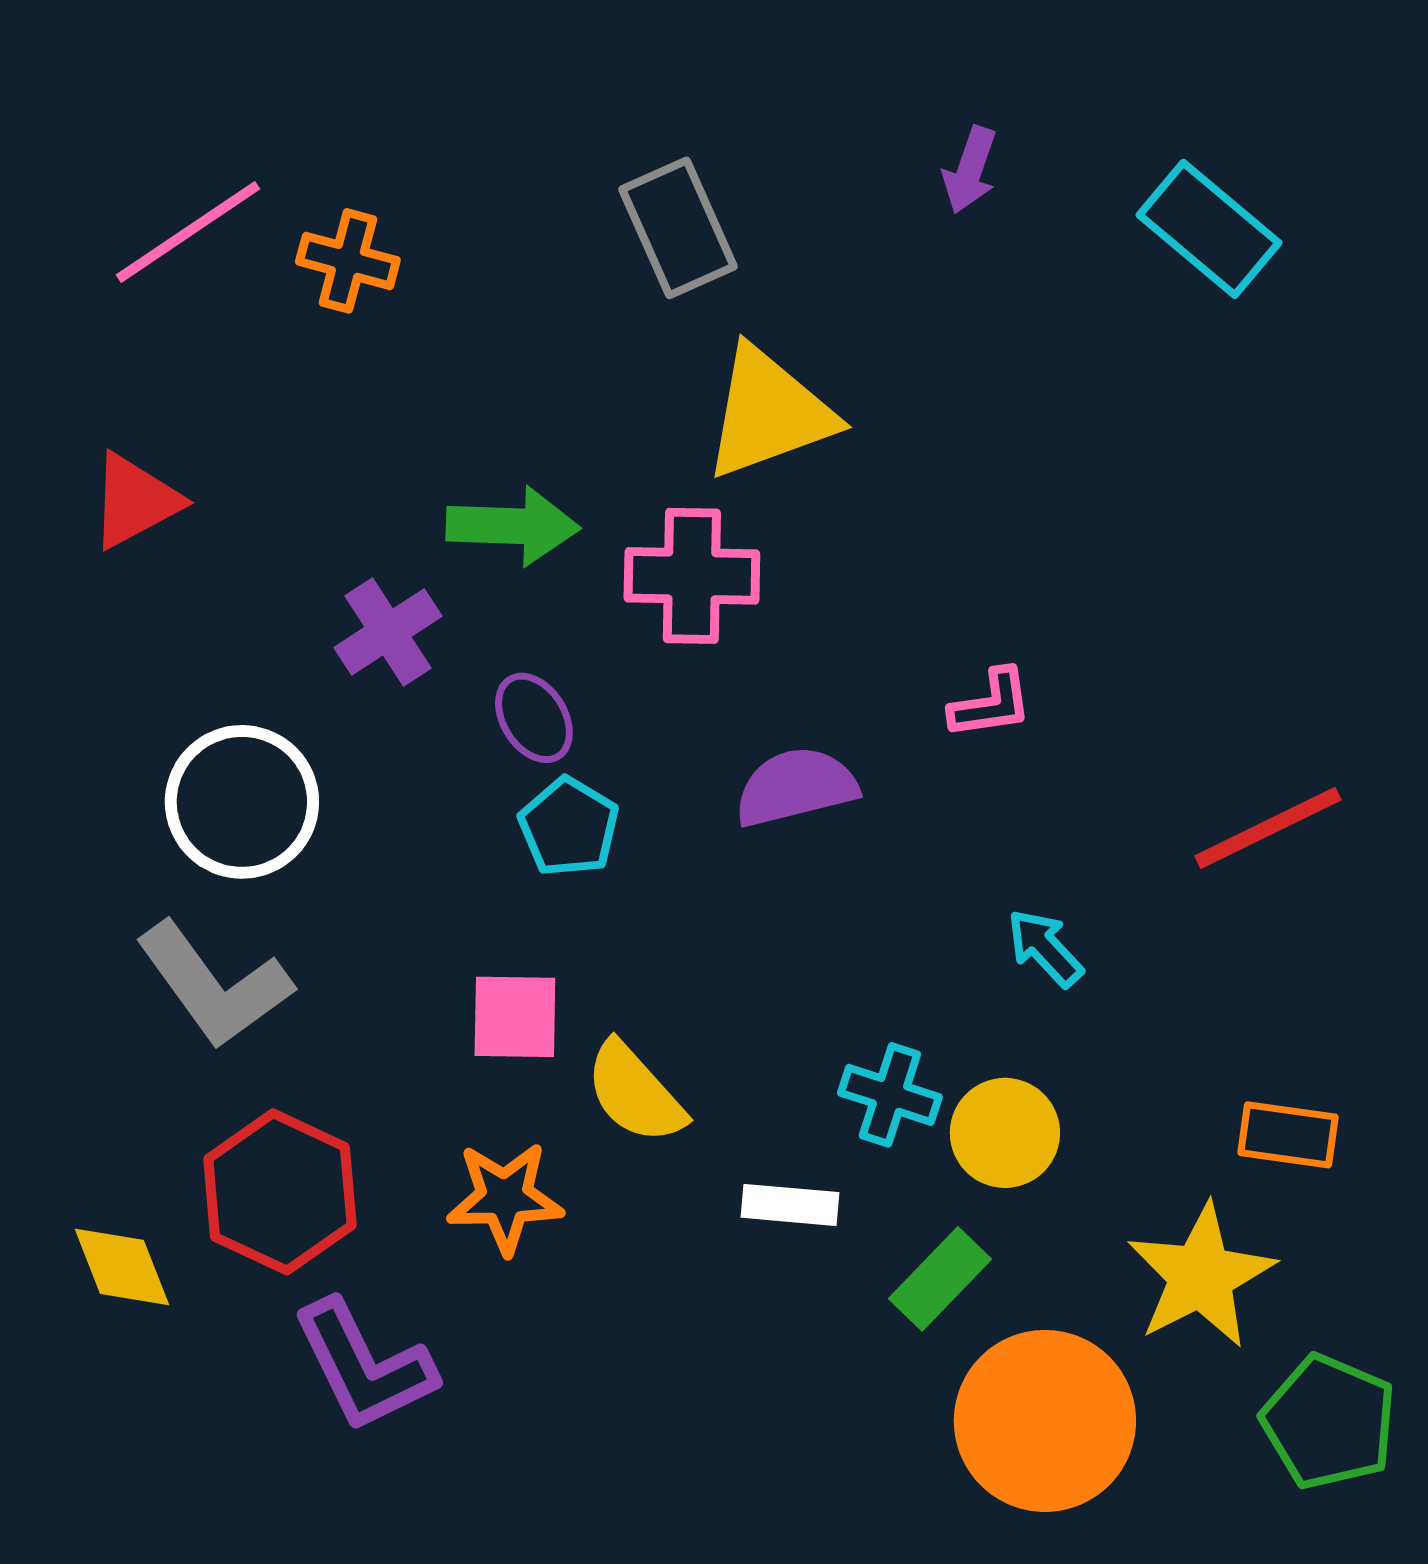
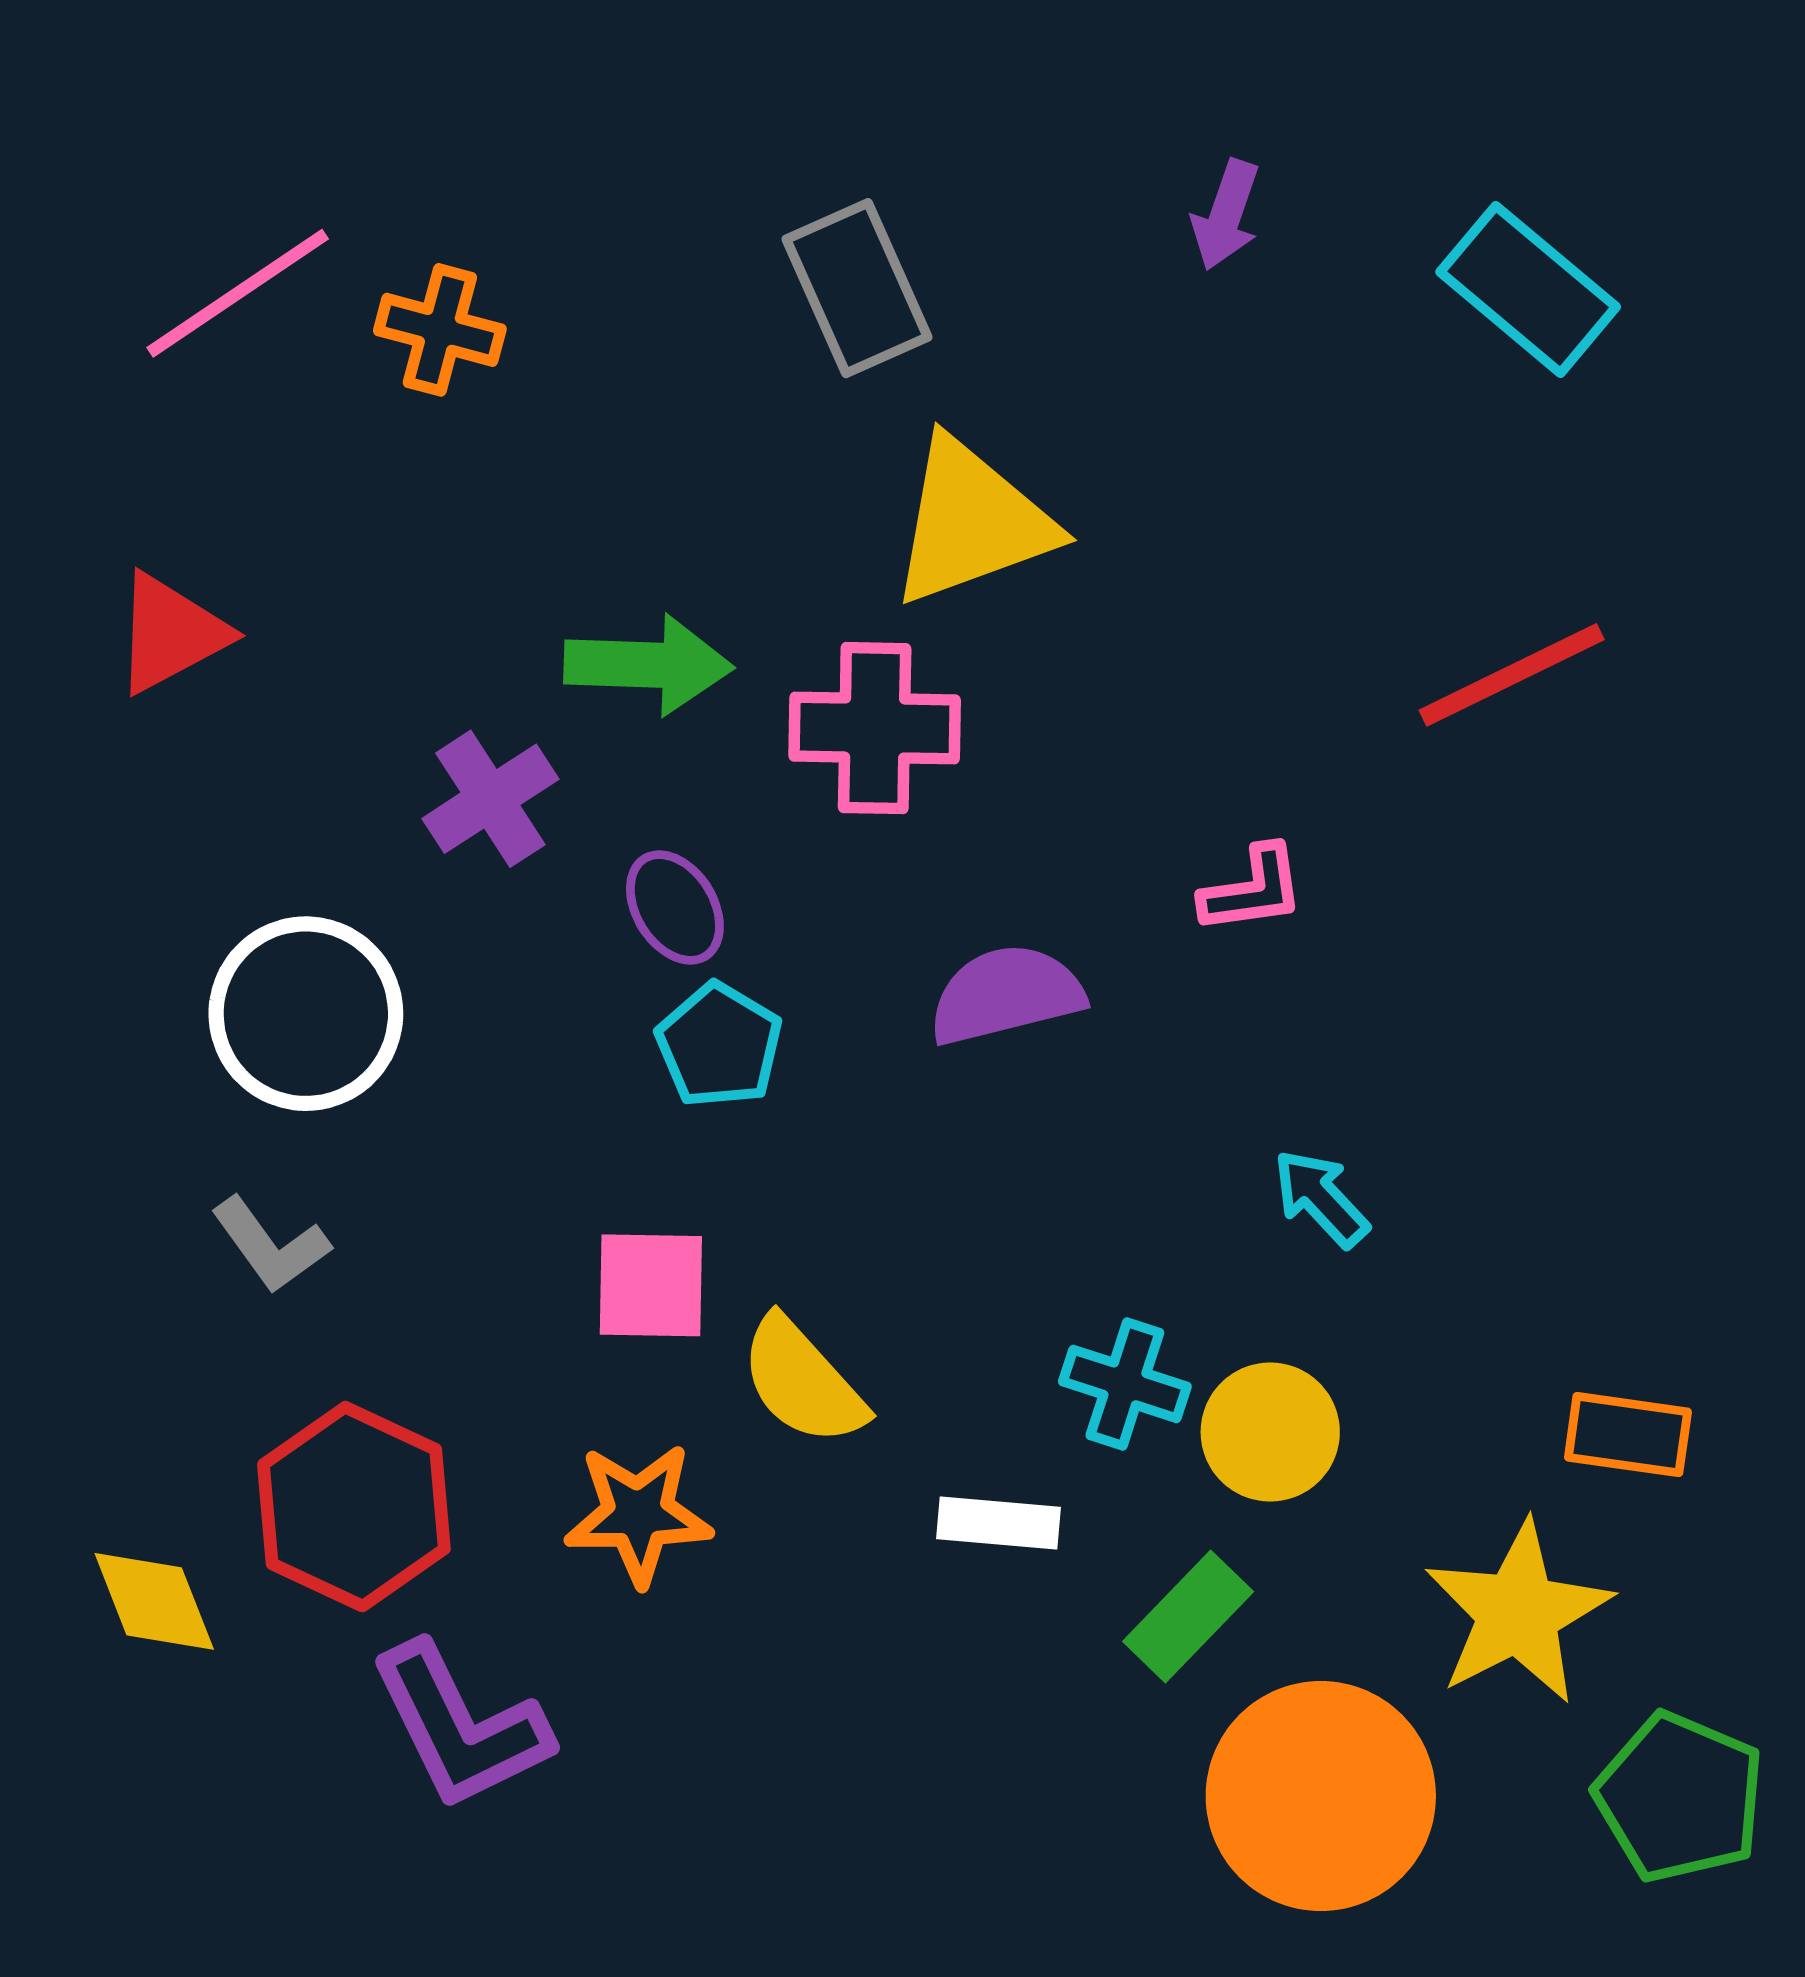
red line: (1268, 828) -> (1512, 675), moved
gray L-shape: (214, 985) -> (270, 1245), size x0.6

